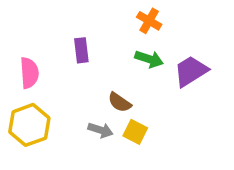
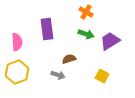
purple rectangle: (81, 50) -> (47, 29), size x1.5
brown semicircle: (120, 102) -> (69, 59), turned 128
yellow square: (135, 132) -> (102, 76), moved

